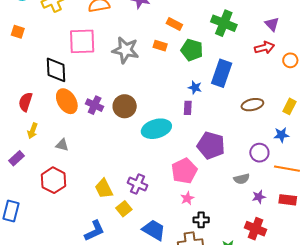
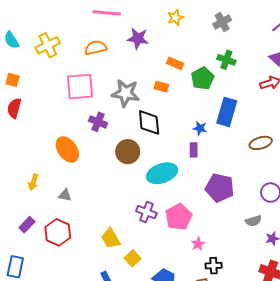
green cross: (224, 23) -> (226, 60), size x0.7
green pentagon: (192, 50) -> (202, 78), moved, turned 30
black diamond: (56, 70) -> (149, 122), moved
red semicircle: (25, 102) -> (14, 108), moved
purple cross: (95, 105) -> (98, 122), moved
purple rectangle: (17, 158) -> (27, 225), moved
pink pentagon: (184, 171) -> (179, 217), moved
purple cross: (138, 184) -> (146, 212), moved

